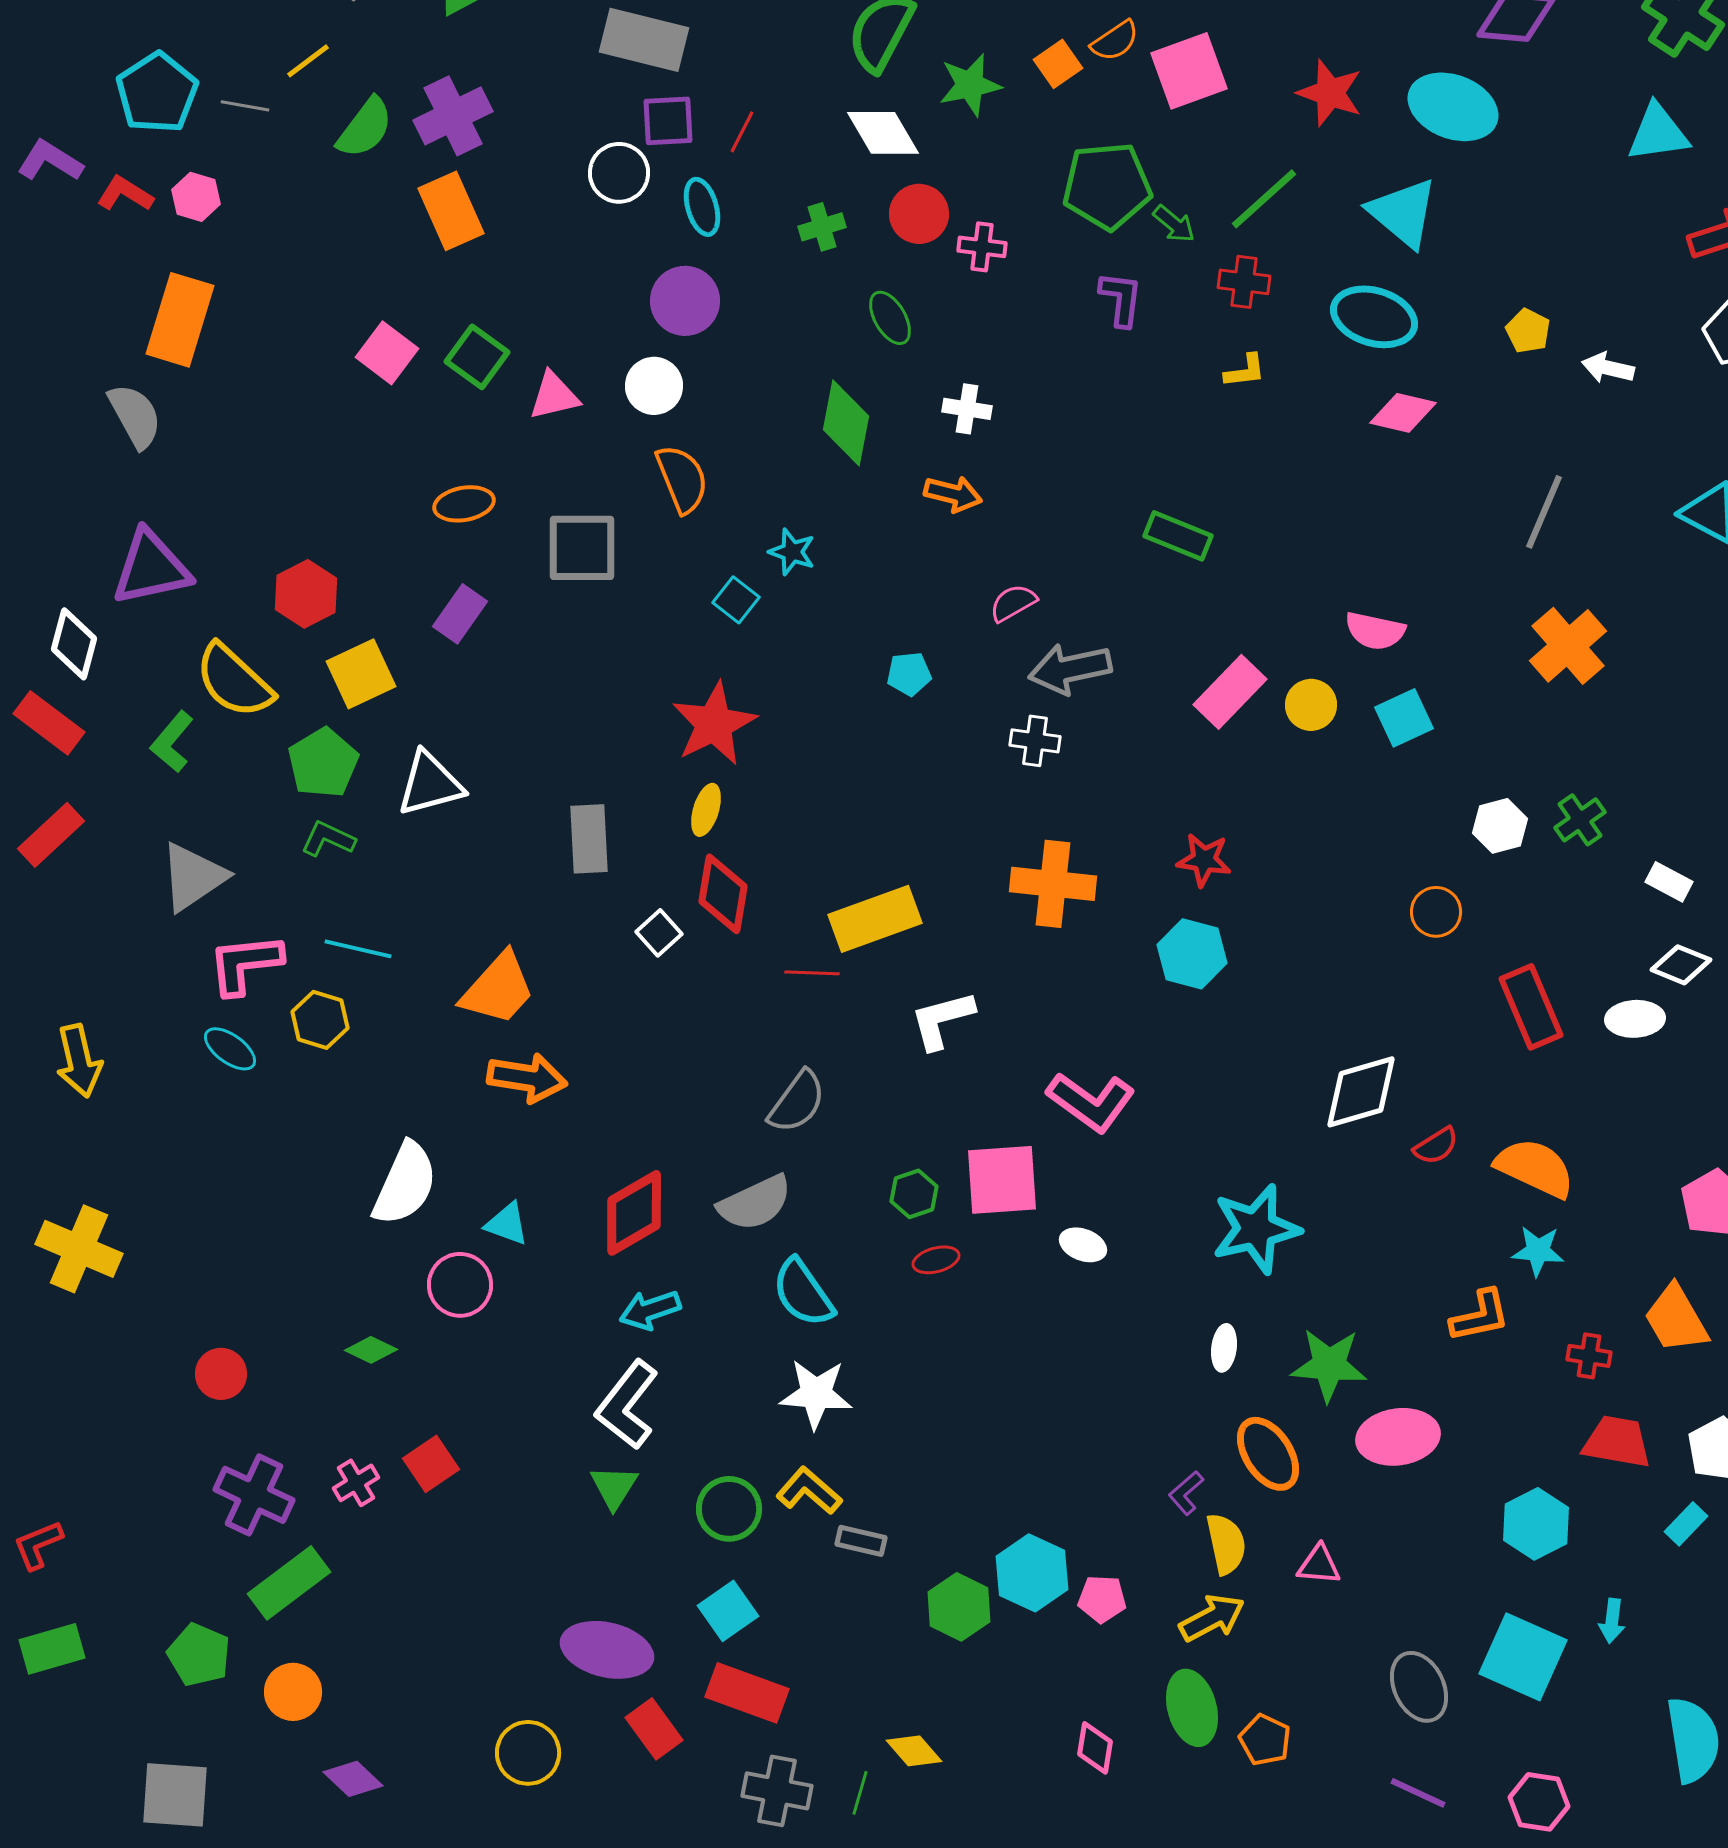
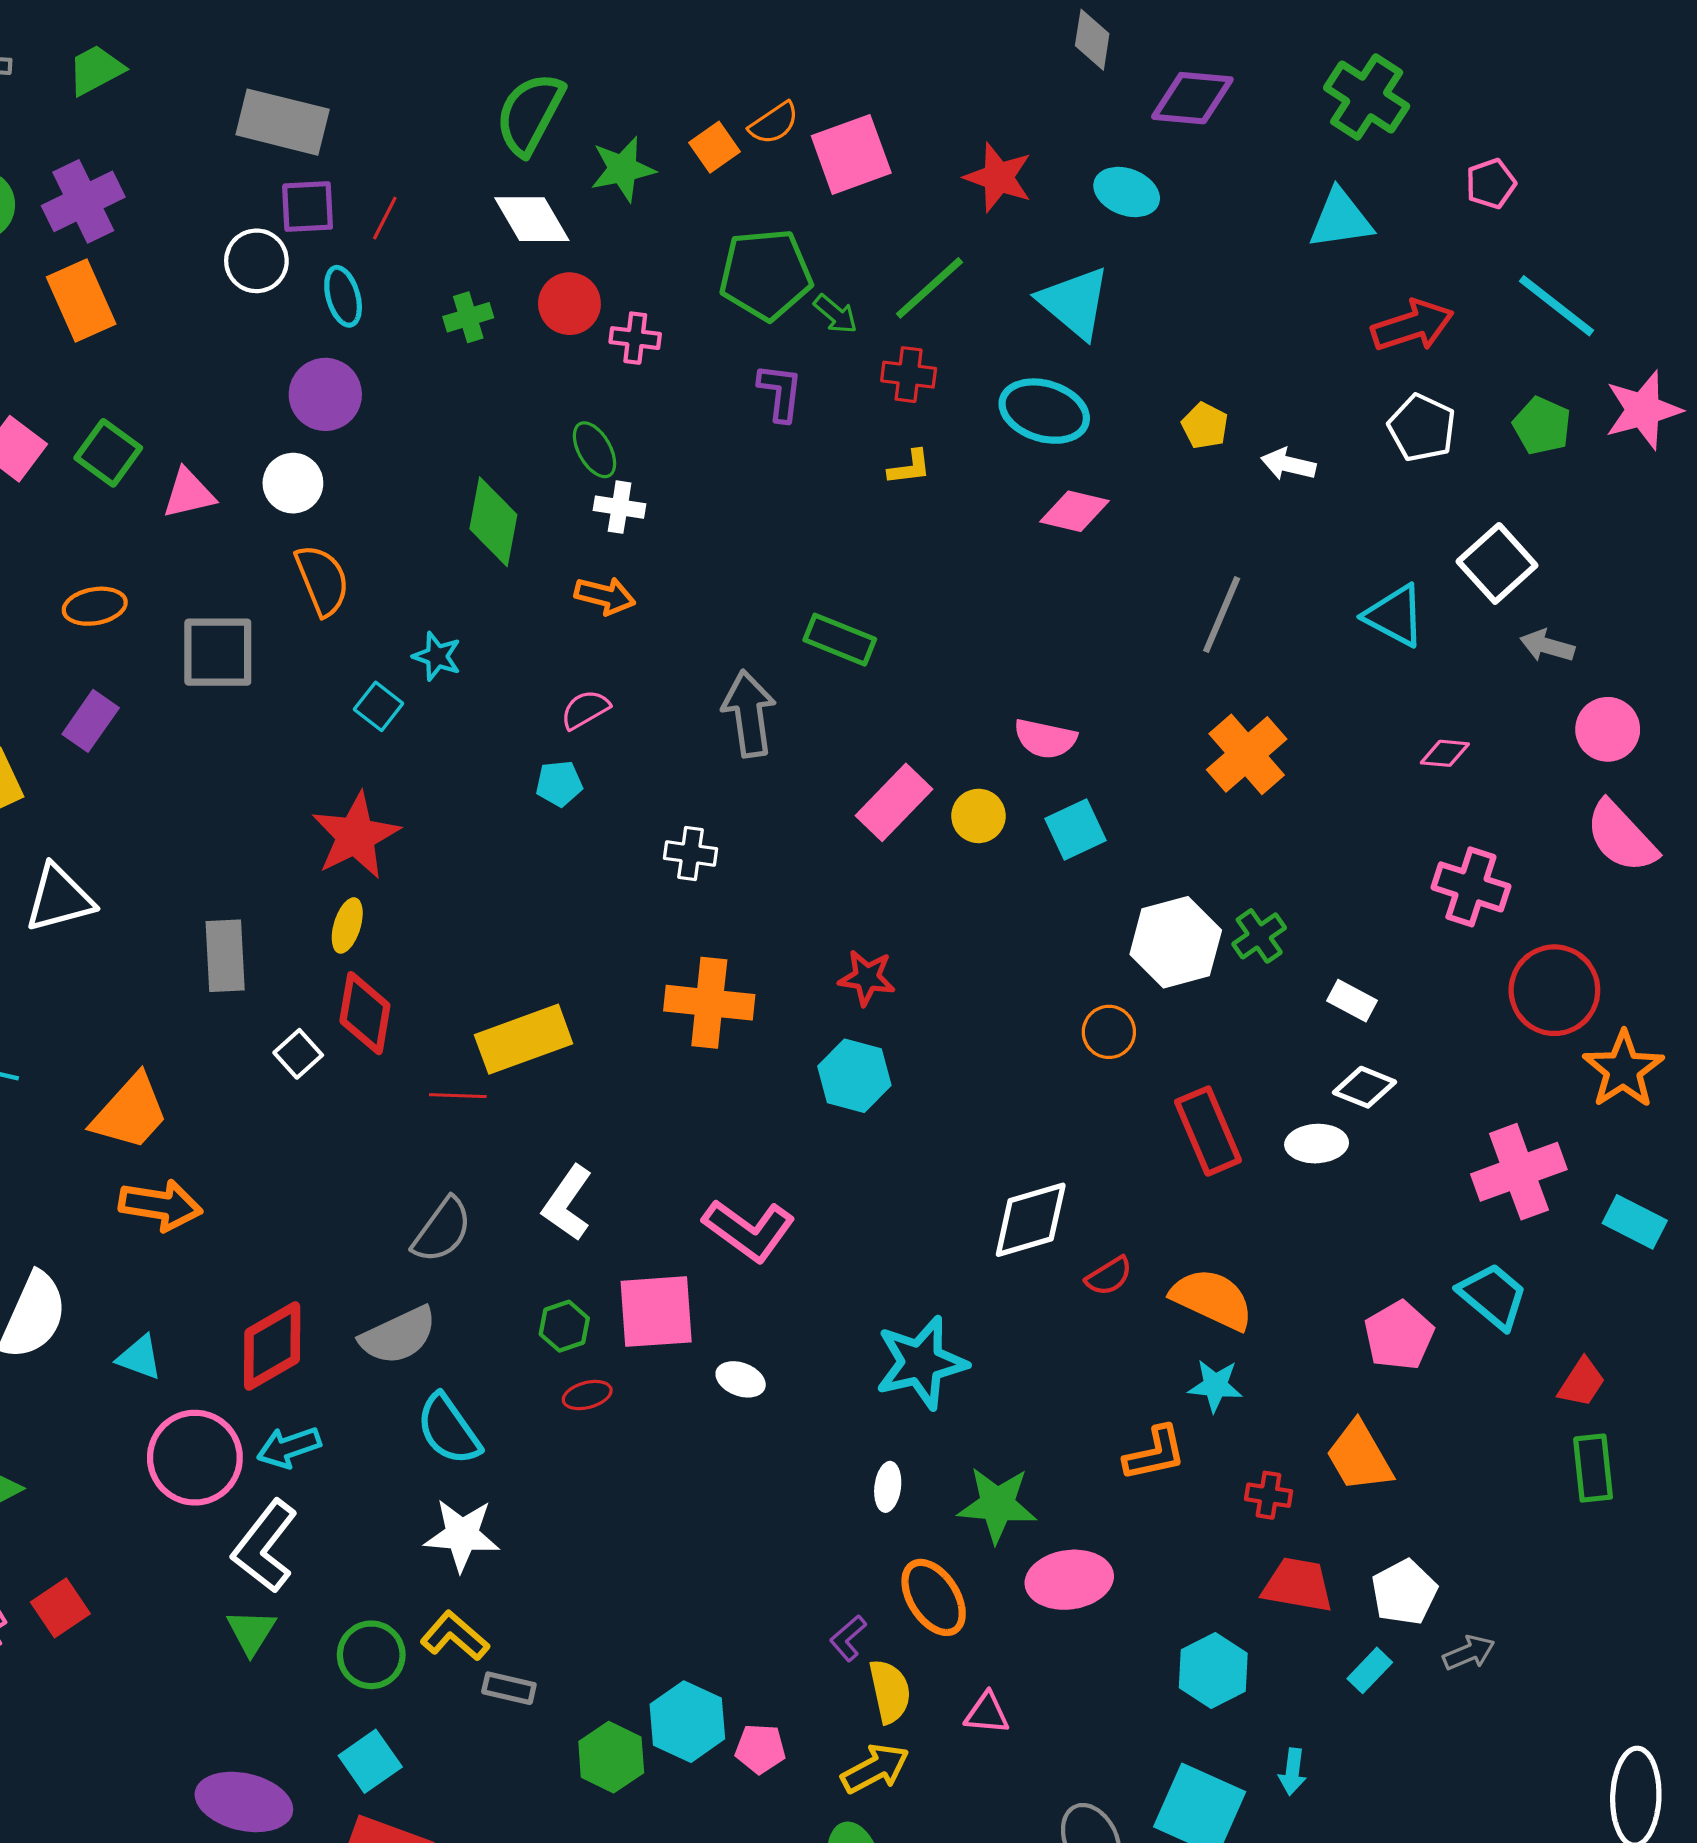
cyan ellipse: (1453, 107) -> (1127, 192), size x0.7
green ellipse: (890, 318) -> (595, 450), moved
pink semicircle: (1013, 603) -> (585, 710), moved
gray arrow: (1070, 669) -> (749, 714), moved, turned 94
white hexagon: (1500, 826) -> (1176, 942), size x1.6
white L-shape: (942, 1020) -> (567, 1203), moved, turned -40
pink circle: (460, 1285) -> (195, 1458), moved, size x1.4

